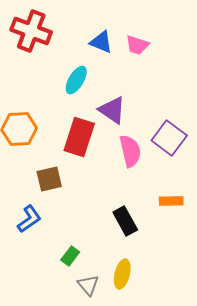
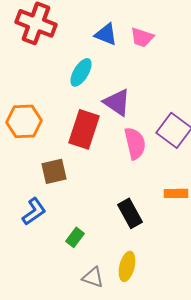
green rectangle: (70, 256) -> (75, 237), moved
gray triangle: (88, 285) -> (93, 277), turned -30

